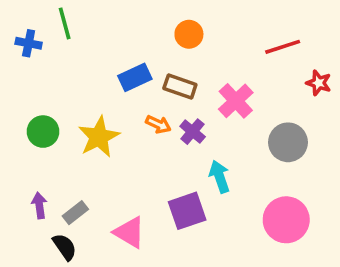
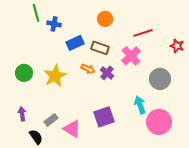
blue cross: (29, 43) -> (54, 24), moved
red line: (283, 47) -> (143, 33), moved
cyan arrow: (220, 177) -> (140, 105), moved
gray rectangle: (75, 213) -> (51, 120), moved

